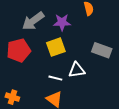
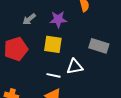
gray arrow: (33, 21) -> (29, 19), size x0.6
yellow square: (56, 47) -> (53, 44), turned 30

